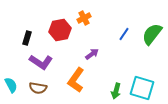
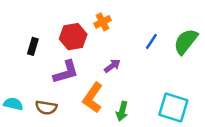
purple L-shape: (41, 62) -> (66, 72), moved, turned -50
cyan semicircle: (11, 85) -> (13, 104), turned -49
green arrow: (116, 91) -> (122, 111), moved

